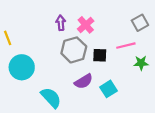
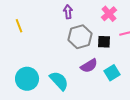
pink cross: (86, 25) -> (109, 14), moved
cyan circle: (22, 67) -> (27, 79), moved

